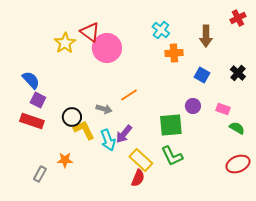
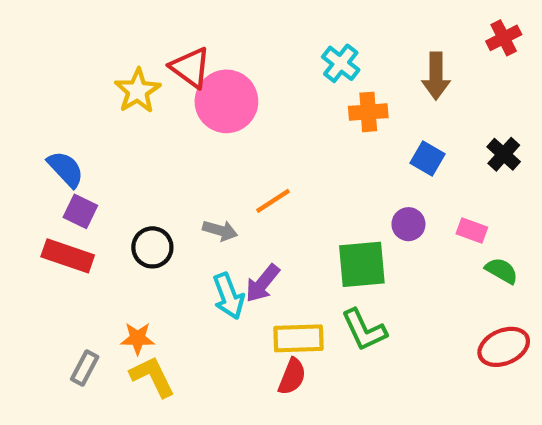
yellow L-shape: (84, 130) -> (152, 377), moved
yellow rectangle: (141, 160) -> (298, 338), turned -45

